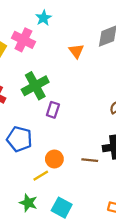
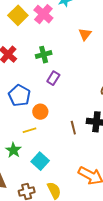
green cross: (35, 86) -> (44, 55), size x0.7
orange circle: (54, 159) -> (40, 112), moved
brown line: (90, 160) -> (73, 128), turned 56

